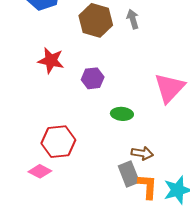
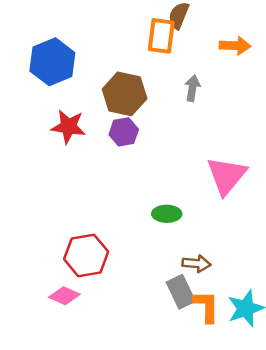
gray arrow: (133, 19) -> (192, 88), moved, turned 30
red star: (51, 61) -> (68, 127), moved
purple hexagon: (93, 78) -> (124, 132), moved

